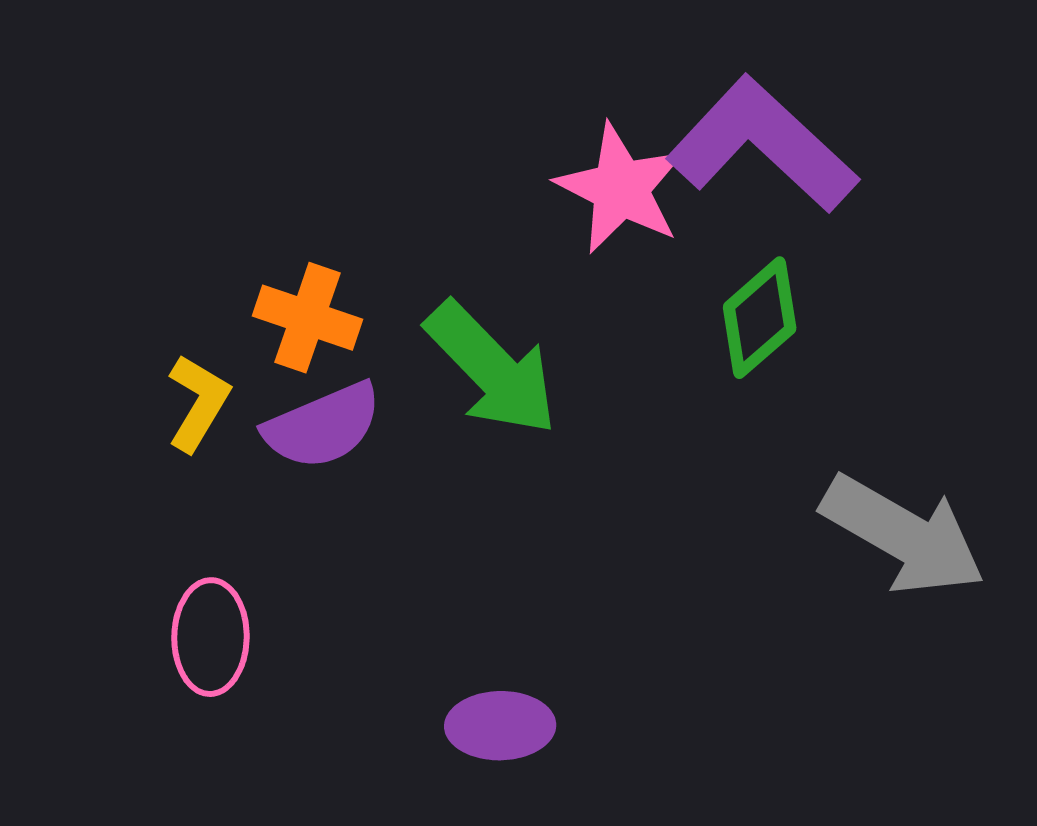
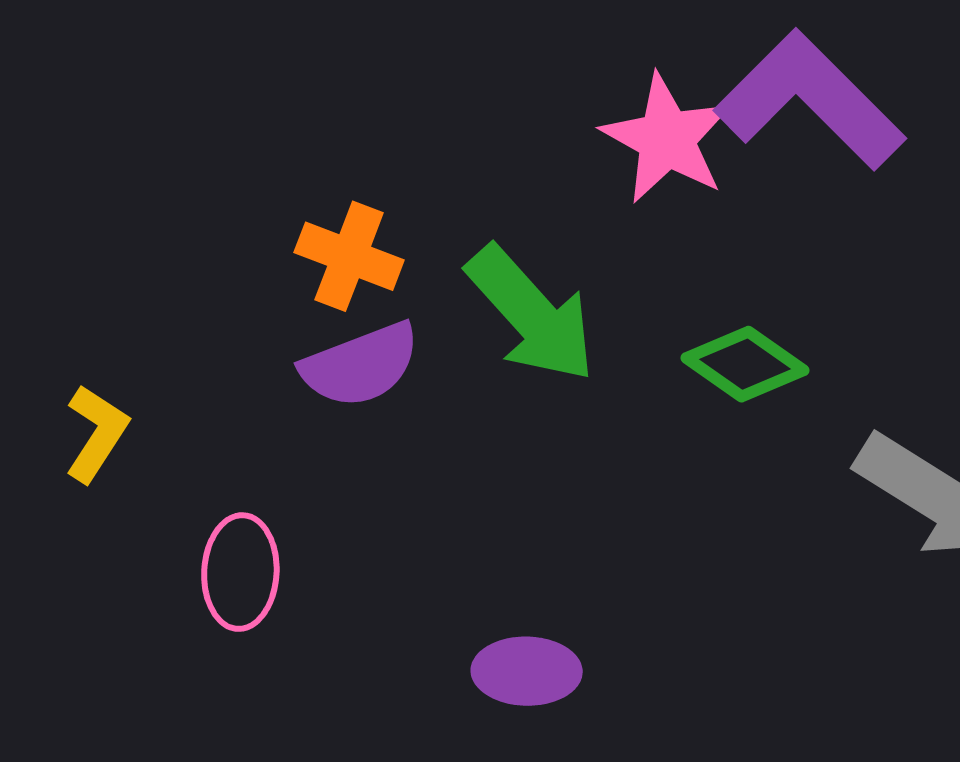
green diamond: (760, 318) -> (745, 364), moved, turned 74
yellow L-shape: (198, 403) -> (96, 433), moved

